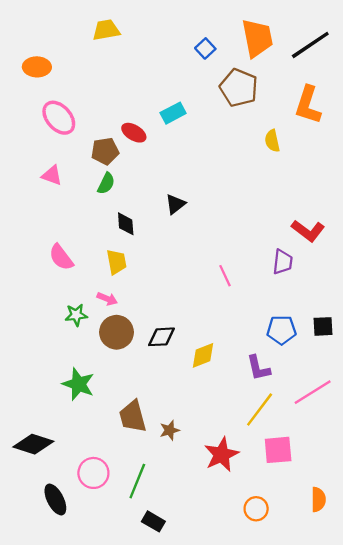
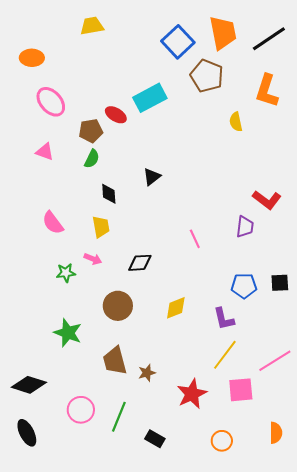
blue square: (205, 48) -> (178, 42), size x1.8
cyan rectangle: (173, 113) -> (150, 98), size x1.5
brown circle: (117, 332) -> (118, 306), moved
black diamond: (161, 337) -> (140, 263), moved
pink line: (313, 392) -> (275, 361), moved
black ellipse: (55, 500) -> (27, 433), moved
black rectangle: (153, 521) -> (155, 439), moved

